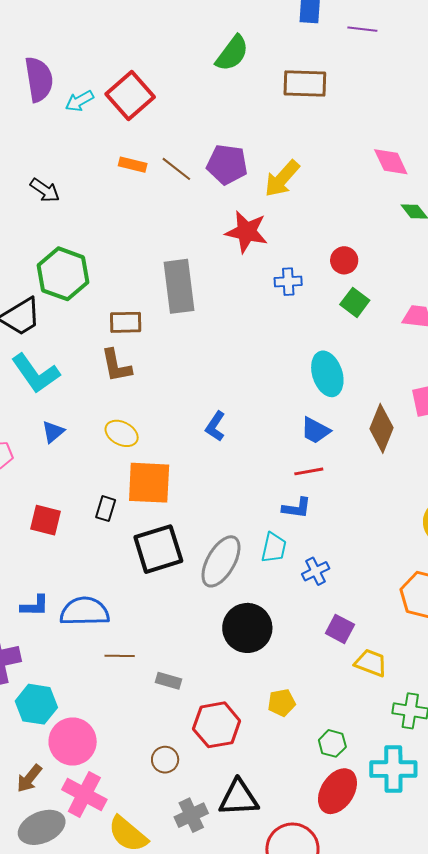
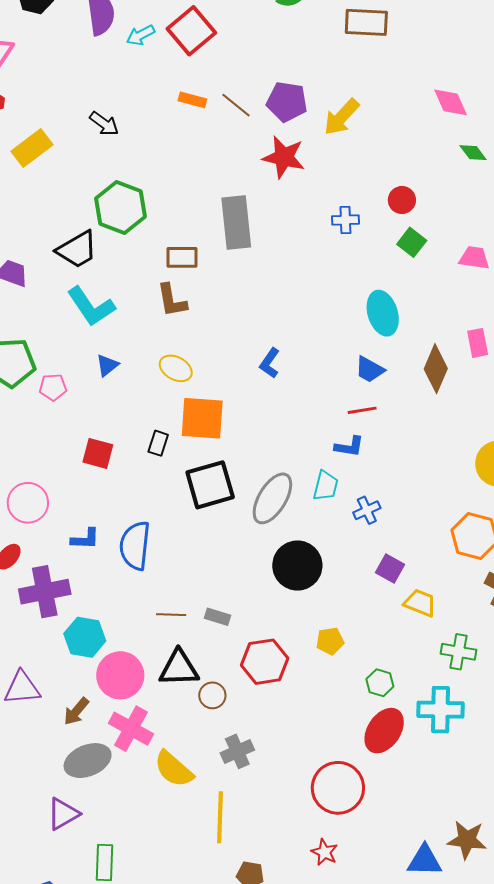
red star: (247, 232) -> (284, 157), moved
blue semicircle: (85, 611) -> (135, 546), turned -84
brown line: (120, 656) -> (171, 615), moved
black triangle: (239, 798) -> (179, 668), moved

